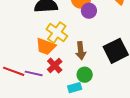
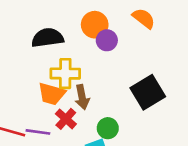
yellow cross: (57, 33) -> (65, 74), turned -30
brown arrow: (81, 51) -> (82, 97), moved

